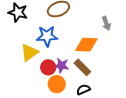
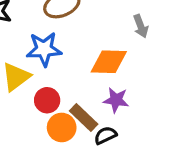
purple star: (61, 66) -> (116, 100), moved
brown rectangle: (82, 67) -> (84, 117), moved

